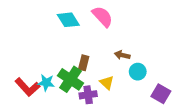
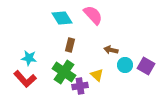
brown rectangle: (84, 63) -> (70, 45), moved
cyan star: (46, 83) -> (29, 58), moved
purple square: (161, 94) -> (146, 66), moved

